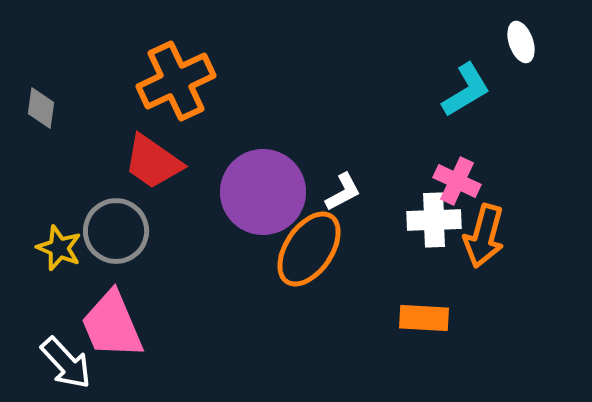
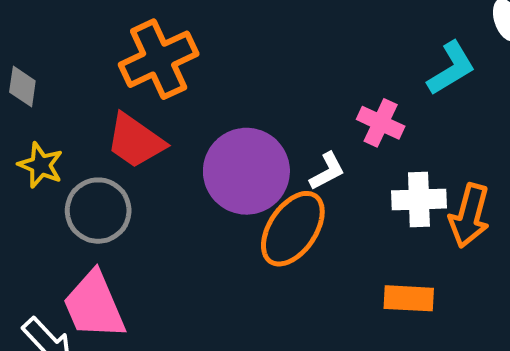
pink cross: (457, 181) -> (381, 123), moved
yellow star: (59, 248) -> (41, 165), moved

